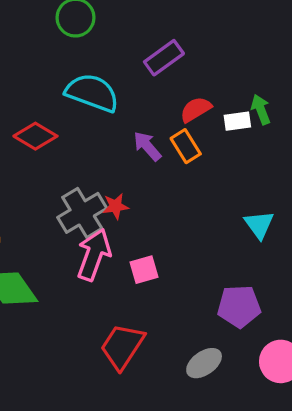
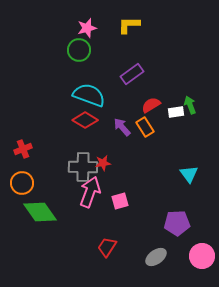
red diamond: (35, 136) -> (85, 120), moved
gray cross: (82, 213) -> (83, 167), turned 32
red trapezoid: (122, 346) -> (107, 247), size x0.7

